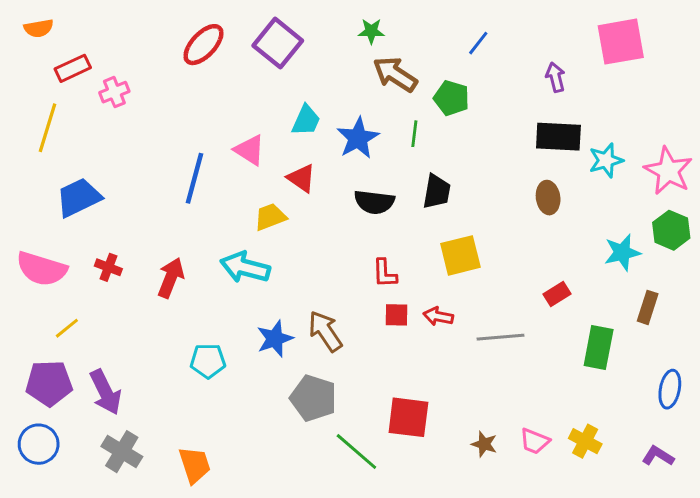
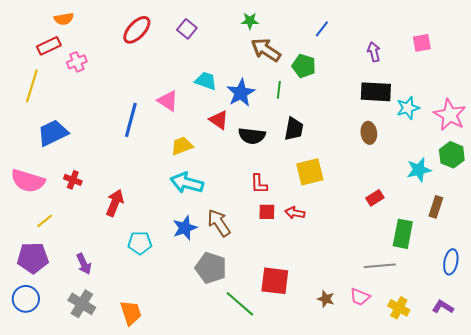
orange semicircle: (39, 28) -> (64, 19), moved
pink square: (621, 42) -> (422, 43), moved, size x0.6
purple square: (278, 43) -> (187, 29), size x0.6
cyan trapezoid: (306, 120) -> (206, 81), turned -95
red triangle: (301, 178) -> (219, 120), moved
cyan arrow: (245, 267) -> (187, 183), moved
red arrow: (171, 278) -> (115, 203), moved
gray line: (501, 337) -> (380, 266), moved
purple arrow: (105, 392) -> (84, 264), moved, size x0.7
yellow cross: (585, 441) -> (399, 308), moved

